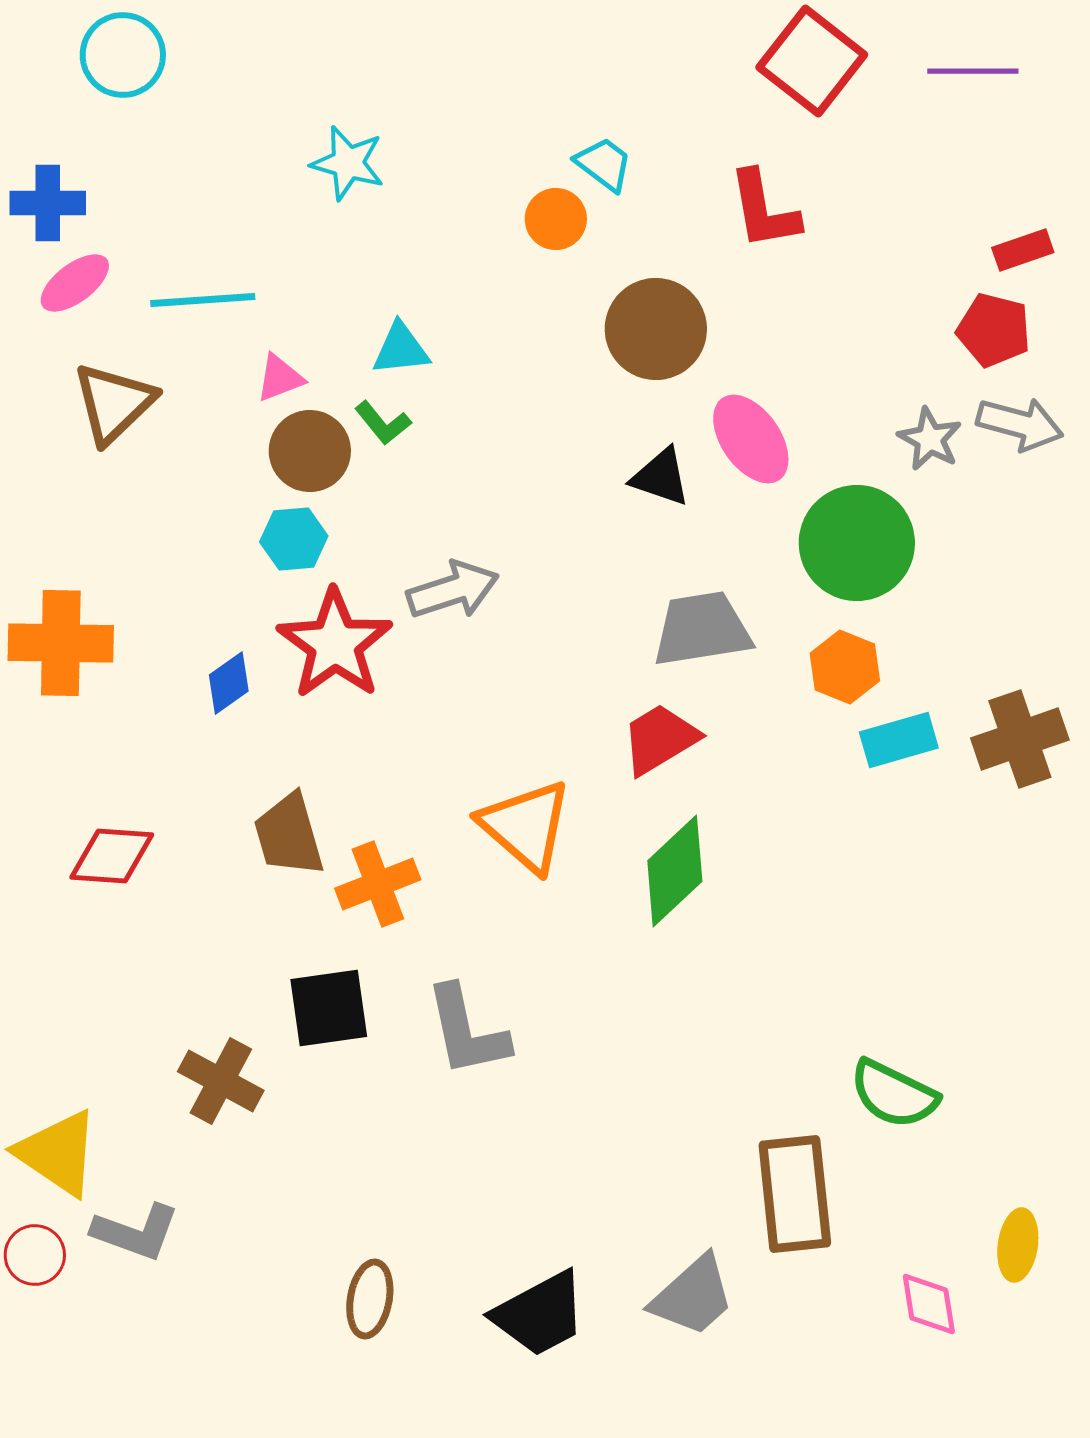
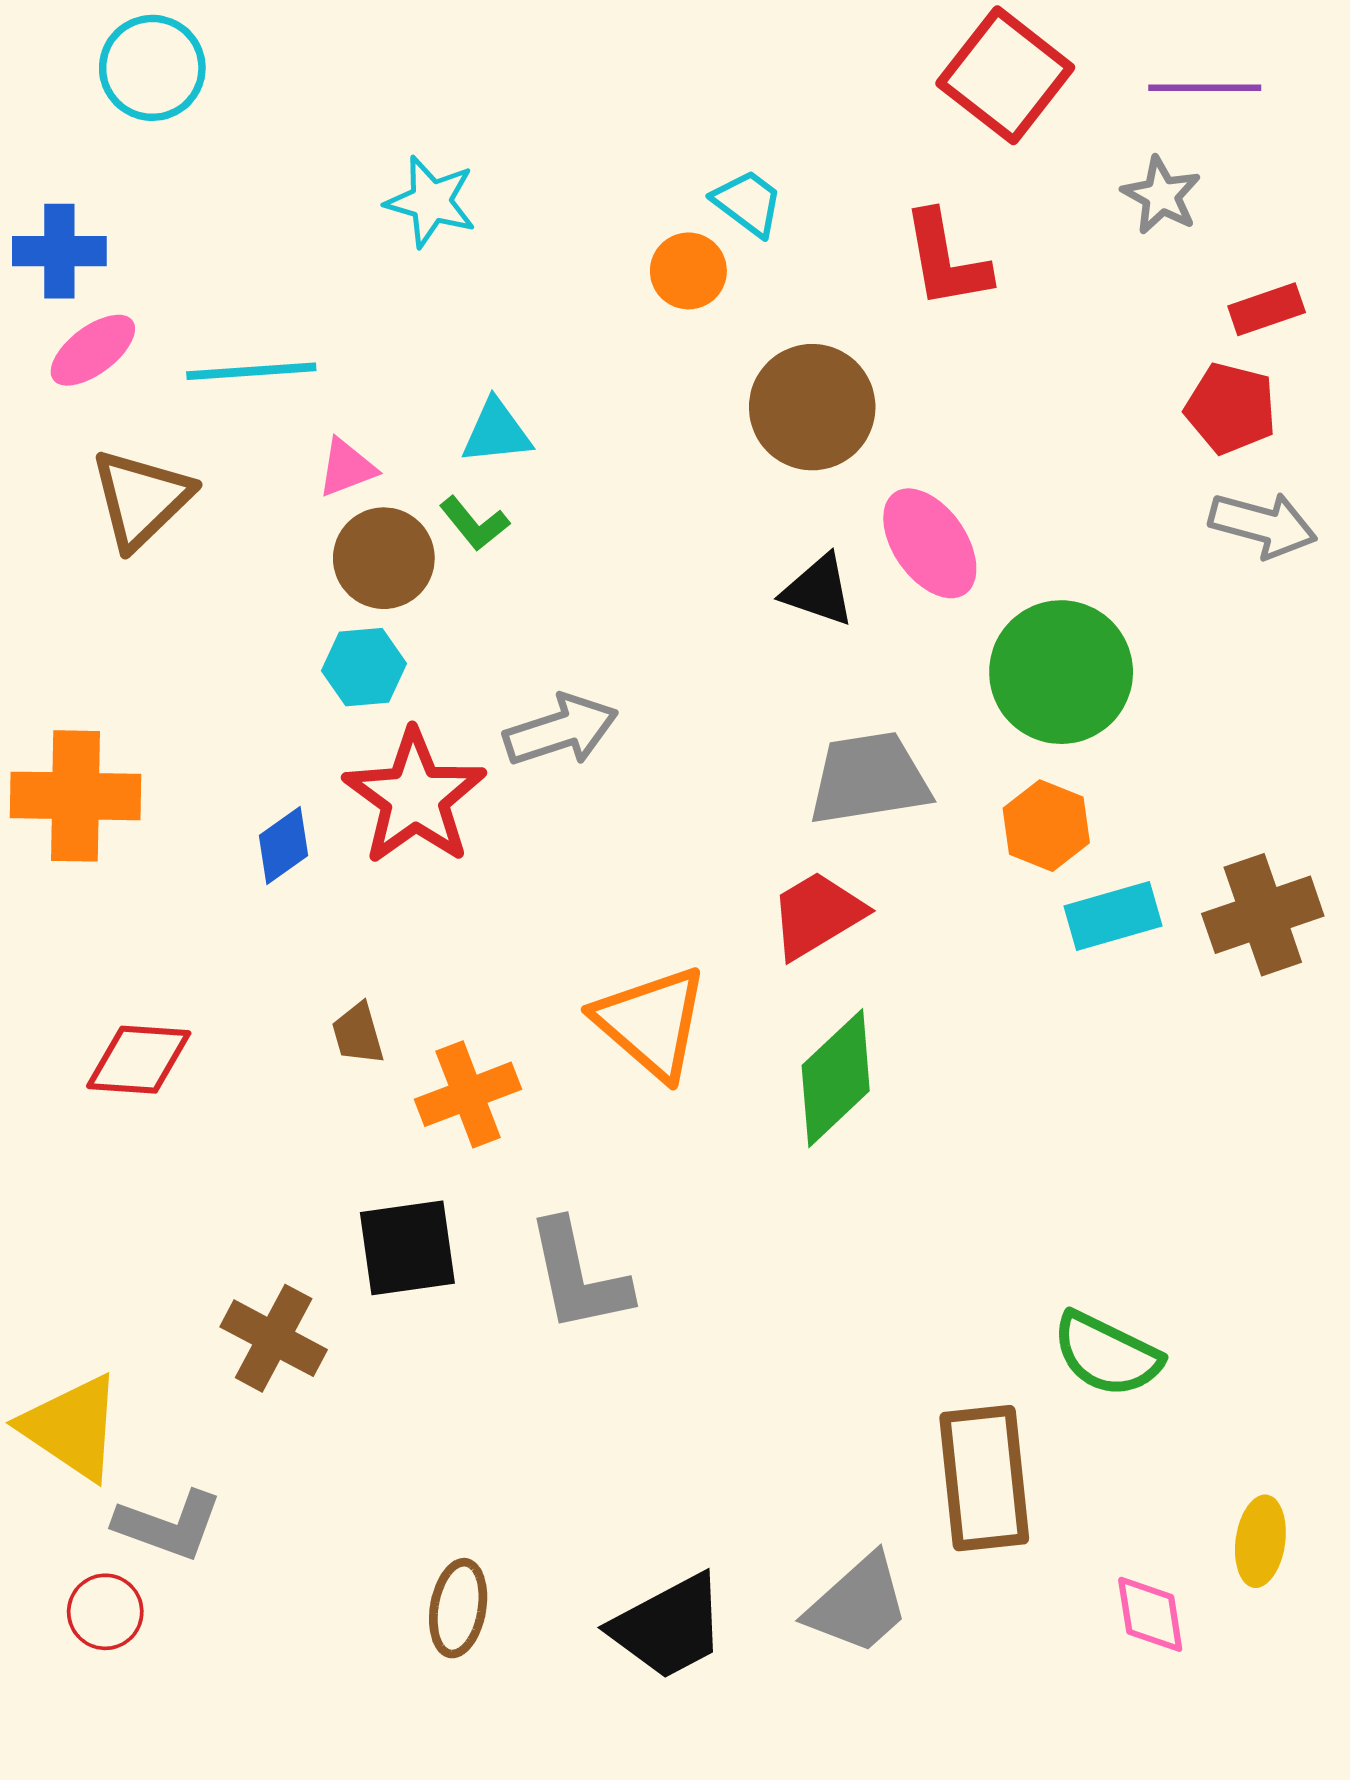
gray star: (930, 439) -> (1161, 195), moved
brown trapezoid: (289, 835) -> (358, 1034), size x0.6
red circle: (35, 1255) -> (105, 1612), moved

